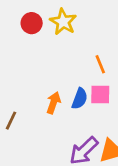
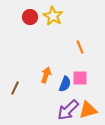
pink square: (100, 95) -> (80, 78), moved
blue semicircle: (80, 99) -> (65, 84), moved

